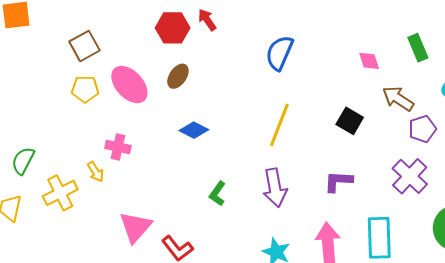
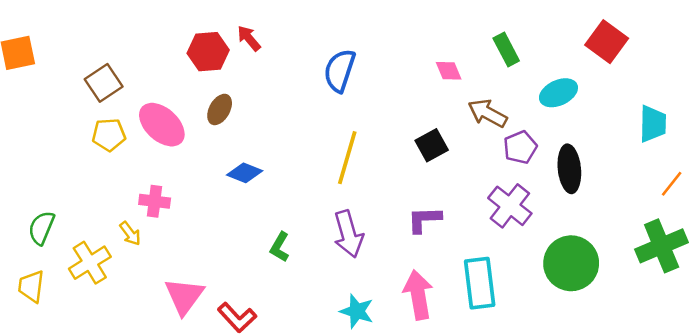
black square: (350, 121) -> (432, 145), turned 36

